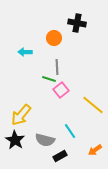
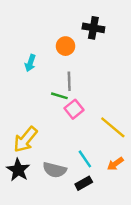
cyan arrow: (25, 52) -> (30, 63), turned -72
orange arrow: (95, 150) -> (115, 164), moved
black rectangle: (60, 156) -> (84, 183), moved

